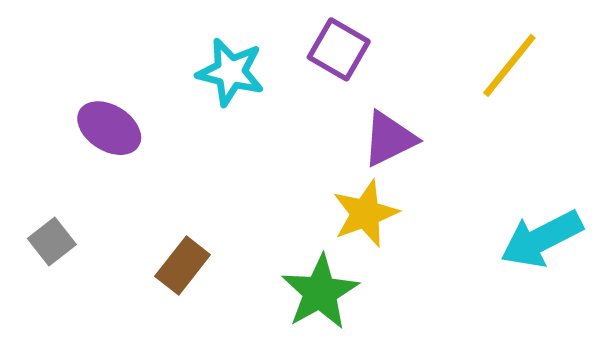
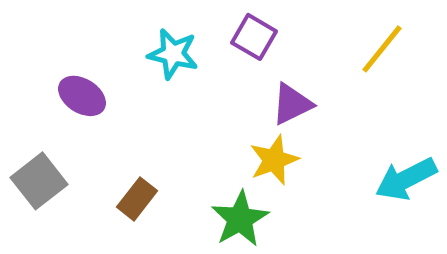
gray square: (52, 241) -> (39, 181), size x1.6

